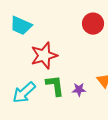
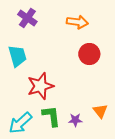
cyan trapezoid: (21, 26) -> (17, 56), turned -130

